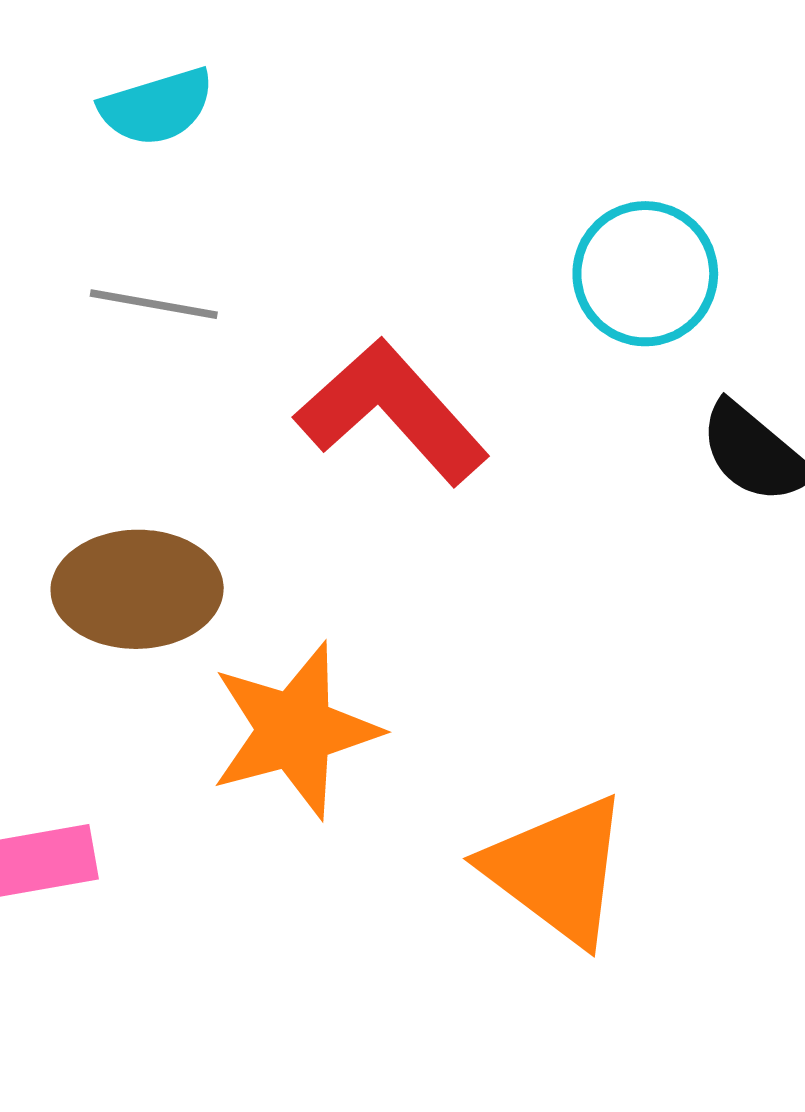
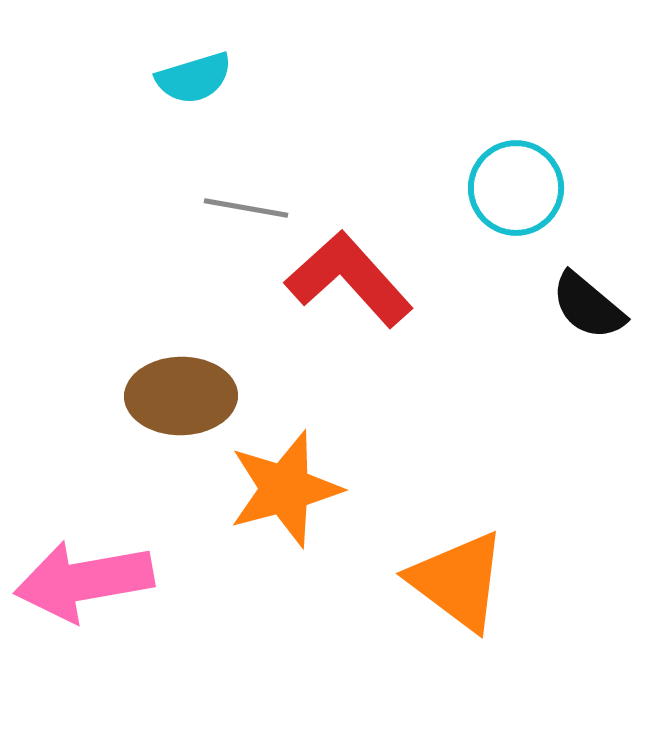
gray line: (154, 304) -> (246, 208), moved

